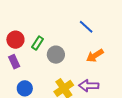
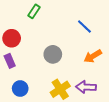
green rectangle: (38, 43) -> (34, 11), moved

